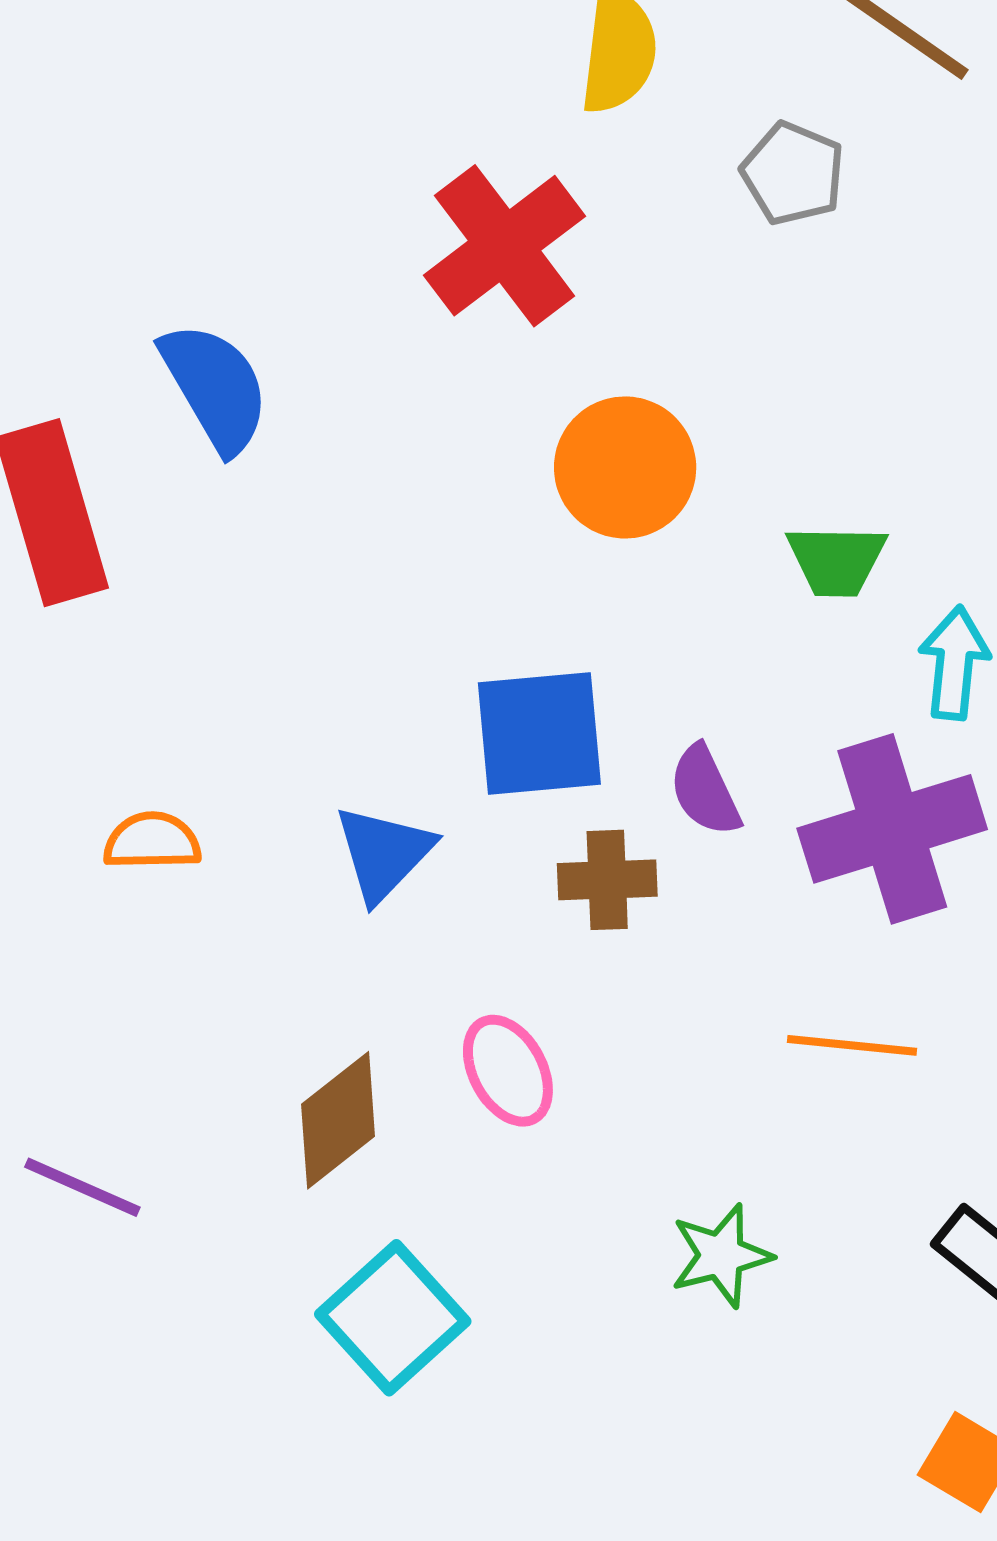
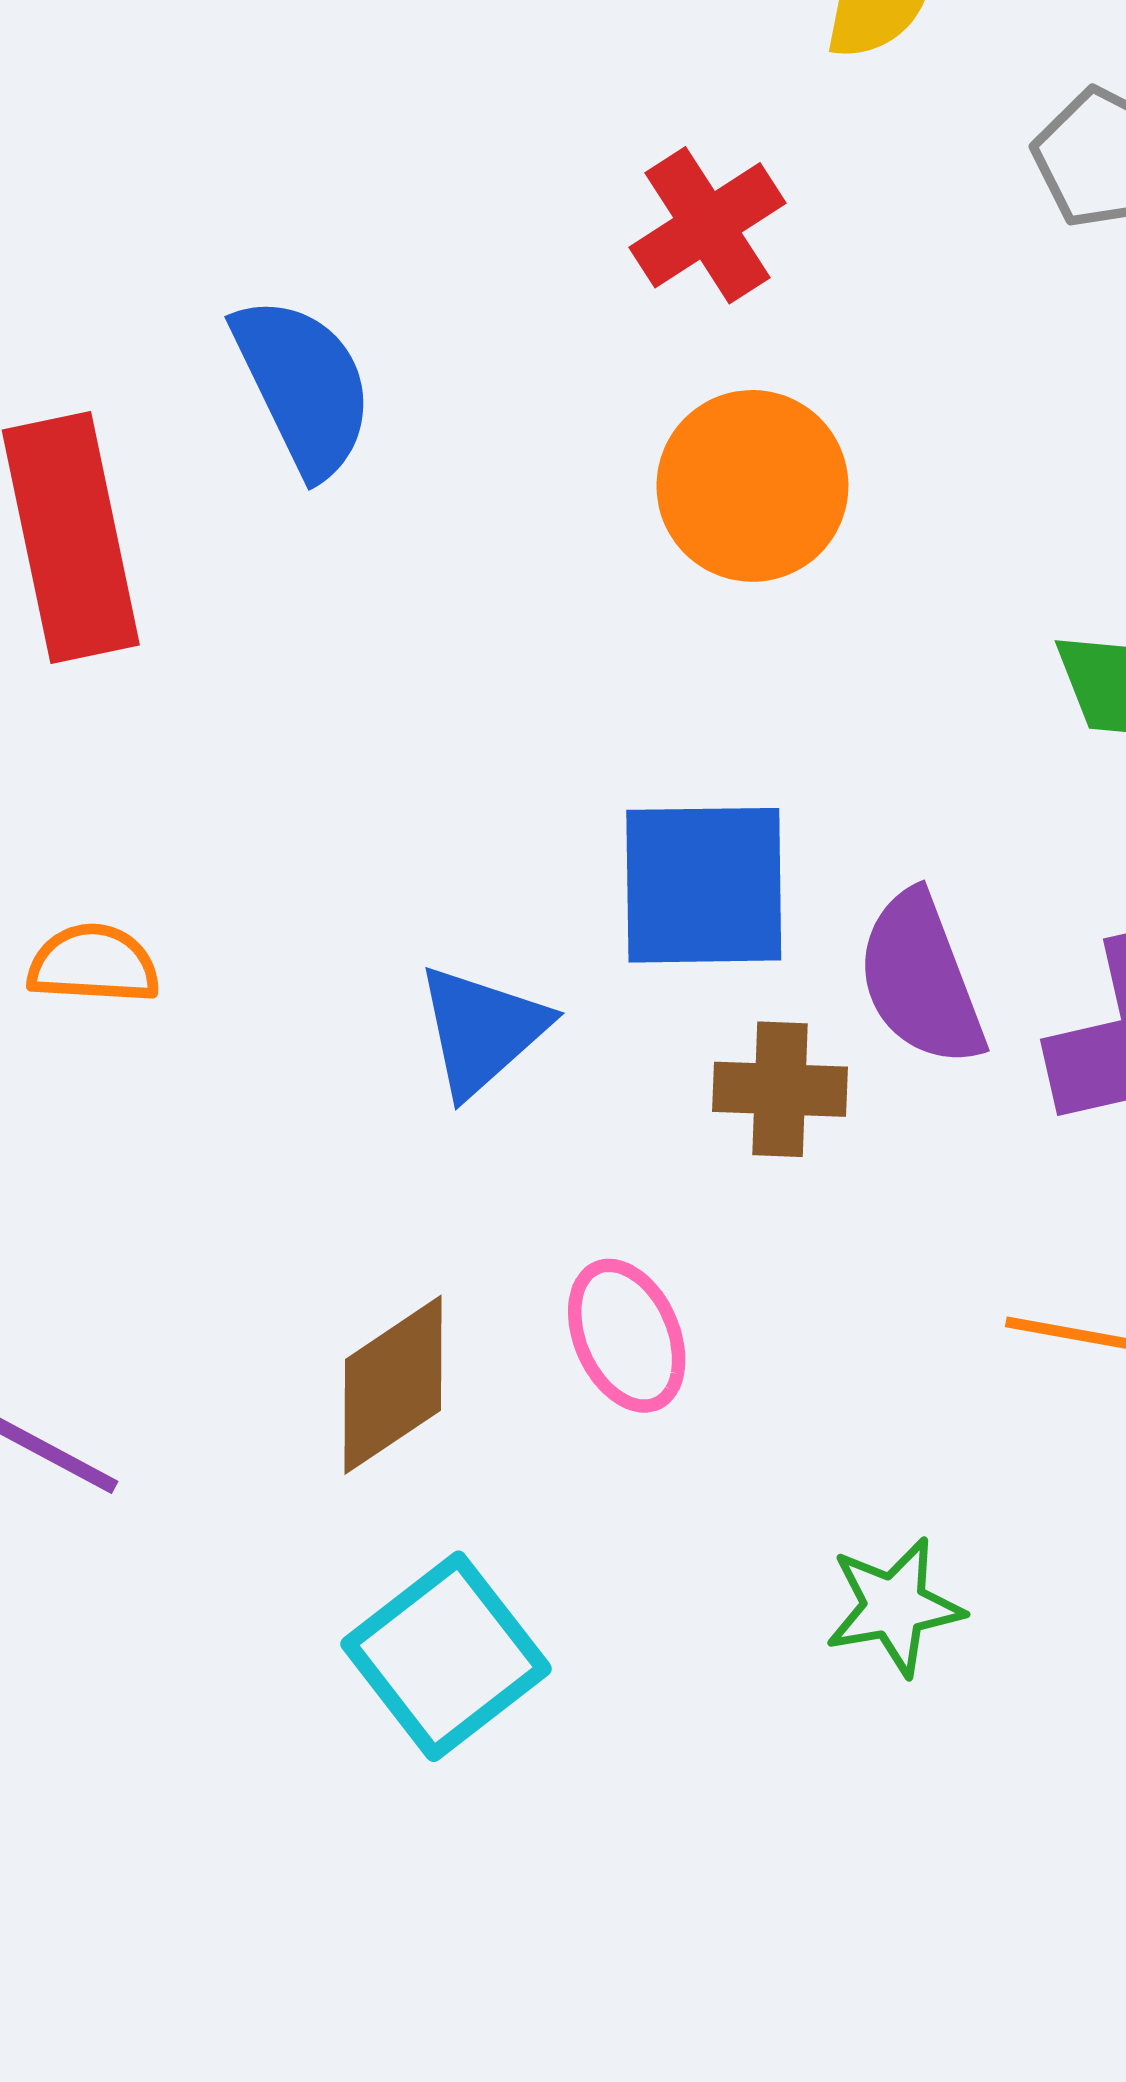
red cross: (504, 246) -> (707, 225), size x0.7
orange circle: (625, 467) -> (752, 486), moved
purple semicircle: (705, 790) -> (921, 979), size x1.4
orange semicircle: (152, 841) -> (94, 964), moved

